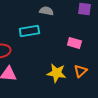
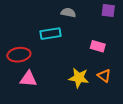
orange triangle: (80, 71) -> (104, 76), turned -40

